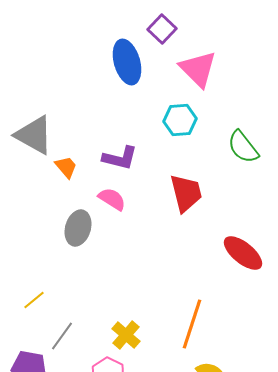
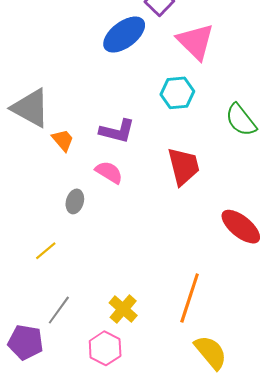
blue ellipse: (127, 62) -> (124, 35), turned 69
gray ellipse: (78, 228) -> (75, 201), size x0.7
yellow line: (34, 300) -> (46, 251), moved

